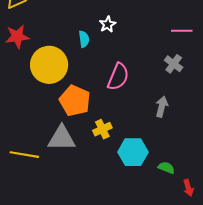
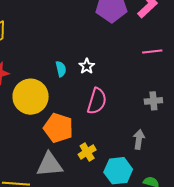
white star: (108, 24) -> (87, 66), moved
gray cross: (174, 64) -> (153, 101), moved, turned -36
gray arrow: (162, 107) -> (139, 139), moved

